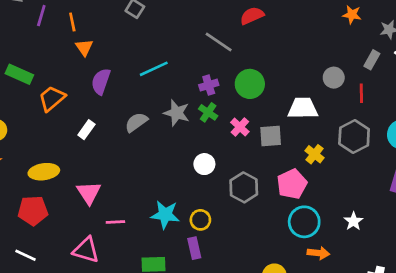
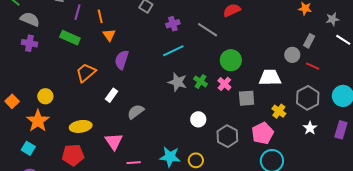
gray rectangle: (372, 60) -> (309, 41), moved
cyan line: (154, 69) -> (173, 51), moved
green rectangle: (19, 74) -> (70, 38), moved
purple cross: (209, 85) -> (173, 24), moved
red line: (361, 93) -> (313, 66), turned -64
gray semicircle: (136, 122) -> (136, 112), moved
pink cross: (240, 127) -> (224, 84), moved
white star: (353, 221) -> (310, 128), moved

